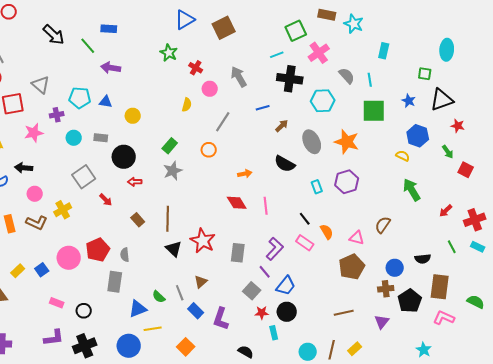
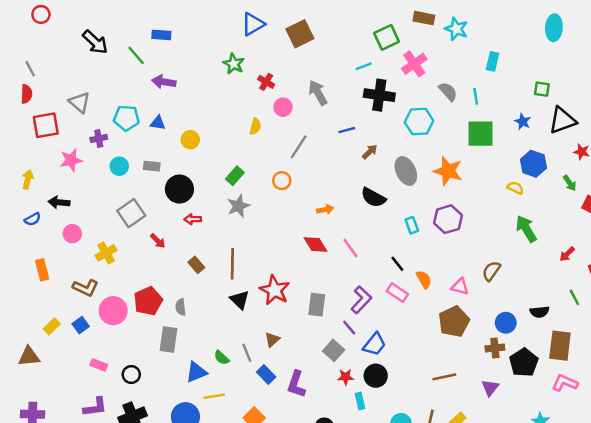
cyan ellipse: (447, 50) -> (554, 28), moved
pink line: (266, 206) -> (350, 248), turned -30
brown L-shape: (37, 223) -> (85, 288), moved

